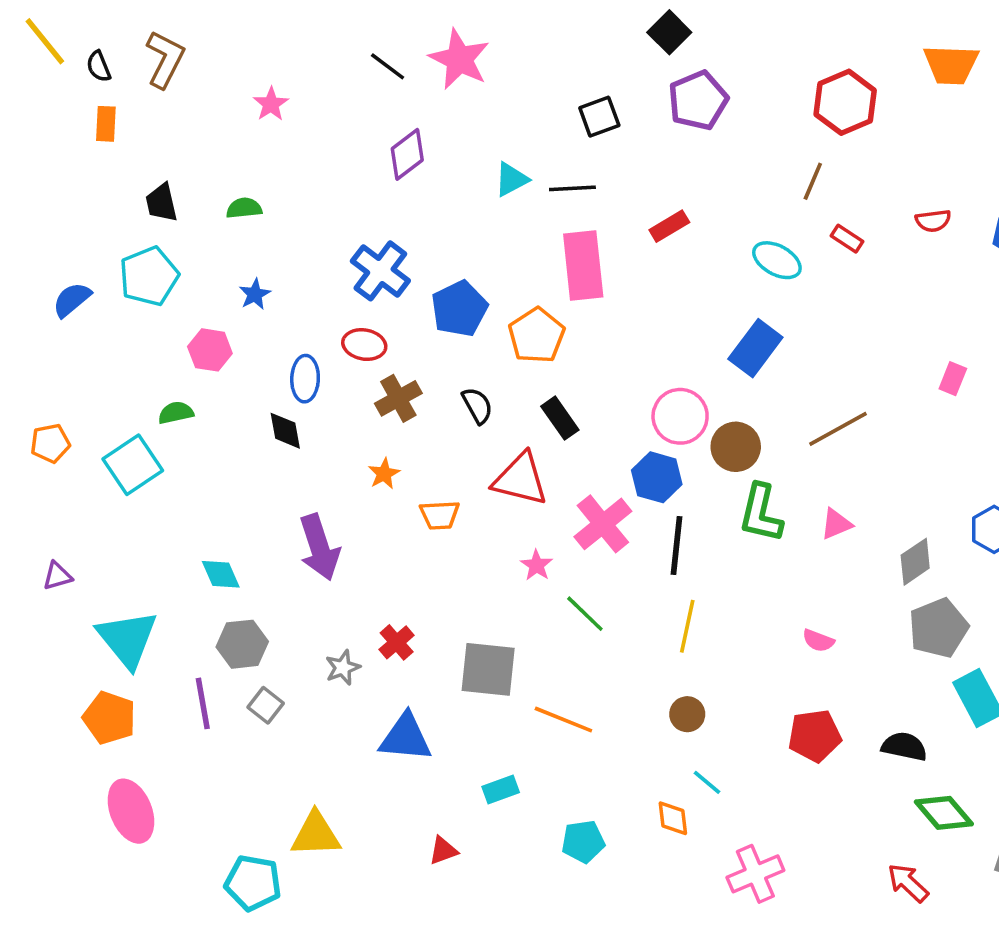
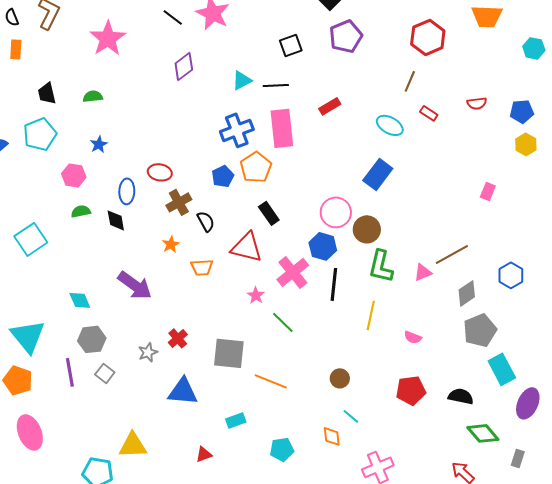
pink star: (271, 104) -> (108, 38), size x1.8
blue cross: (380, 271) -> (237, 130), moved, turned 32
blue pentagon: (459, 309) -> (223, 176), moved, size x0.7
black semicircle: (477, 406) -> (206, 221), moved
green semicircle: (176, 413) -> (81, 211), moved
brown line: (838, 429) -> (452, 254), moved
purple arrow: (319, 547) -> (135, 285), turned -36
yellow line: (687, 626) -> (371, 315), moved

